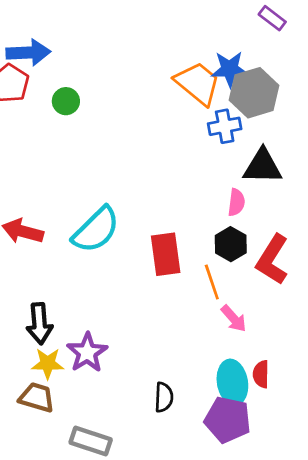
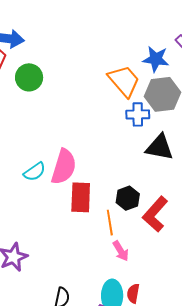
blue star: (230, 69) -> (156, 59), moved
green circle: (66, 101) -> (29, 77), size x1.4
pink semicircle: (236, 202) -> (64, 167), moved, size x1.8
cyan semicircle: (96, 230) -> (35, 172), size x0.6

